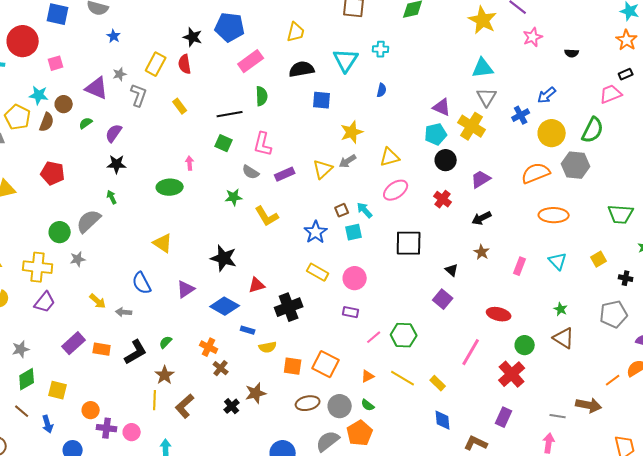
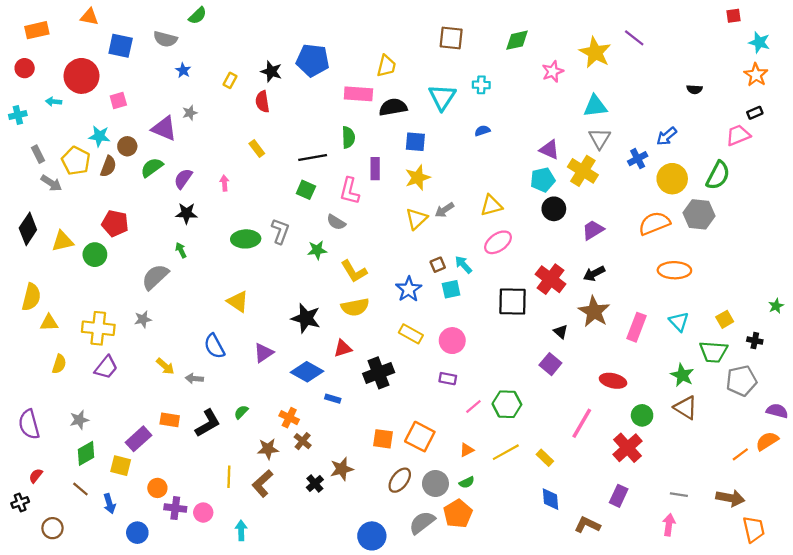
pink star: (533, 37) -> (553, 71), moved
pink rectangle: (251, 61) -> (358, 94), moved, turned 40
yellow rectangle: (156, 64) -> (230, 80), moved, size x0.6
blue semicircle: (382, 90) -> (482, 131), turned -120
gray L-shape: (139, 95) -> (280, 231), moved
green semicircle: (86, 123) -> (152, 167), size x1.5
yellow star: (352, 132) -> (418, 178), moved
pink arrow: (190, 163) -> (224, 183), moved
purple rectangle: (285, 174) -> (375, 169), moved, turned -66
red cross: (443, 199) -> (550, 279), moved, size x1.5
green trapezoid: (621, 214) -> (714, 352), moved
green circle: (60, 232) -> (95, 255), moved
brown star: (482, 252) -> (594, 312), size x1.8
pink rectangle: (520, 266) -> (636, 327), size x1.4
green star: (561, 309) -> (682, 375), size x1.5
purple rectangle: (74, 343) -> (138, 439), moved
yellow semicircle: (268, 347) -> (355, 307), moved, size x1.4
brown star: (165, 375) -> (268, 449), moved, turned 30
yellow line: (403, 378) -> (506, 452), turned -60
brown ellipse: (308, 403) -> (400, 480), turned -40
green semicircle: (368, 405) -> (467, 482), turned -64
brown arrow: (589, 405) -> (730, 498), moved

